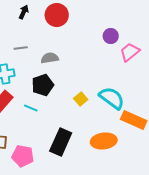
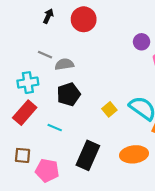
gray line: (21, 48) -> (45, 55), turned 32
gray semicircle: (50, 58) -> (64, 64), moved
cyan line: (31, 108) -> (55, 128), moved

